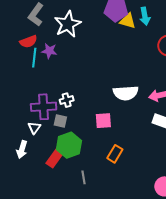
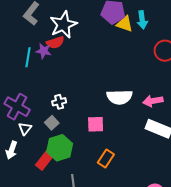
red semicircle: (28, 42) -> (55, 42), moved
purple cross: (44, 107) -> (17, 107), moved, turned 30
gray square: (60, 121) -> (52, 123), turned 32

